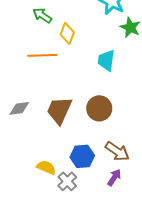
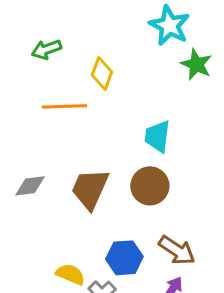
green arrow: (42, 15) -> (46, 49), moved, turned -54
cyan trapezoid: (106, 60) -> (157, 136), moved

